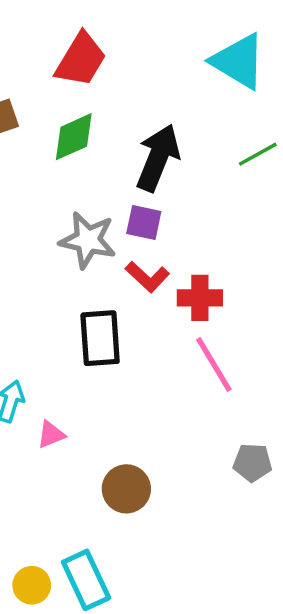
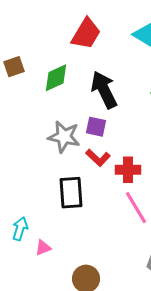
red trapezoid: (81, 60) -> (86, 34), moved
black arrow: (158, 158) -> (104, 90), turned -48

